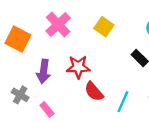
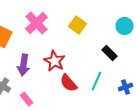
red star: (78, 67) -> (54, 61), turned 30
cyan line: (123, 102) -> (96, 81), moved

